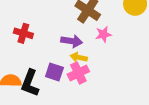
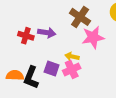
pink star: (103, 34) -> (93, 37), size x1.6
purple arrow: (72, 41) -> (47, 33), moved

